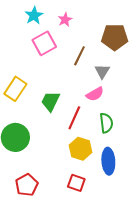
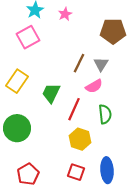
pink square: (44, 43) -> (28, 37), moved
brown line: (79, 56) -> (79, 63), moved
blue ellipse: (108, 161) -> (107, 170), moved

